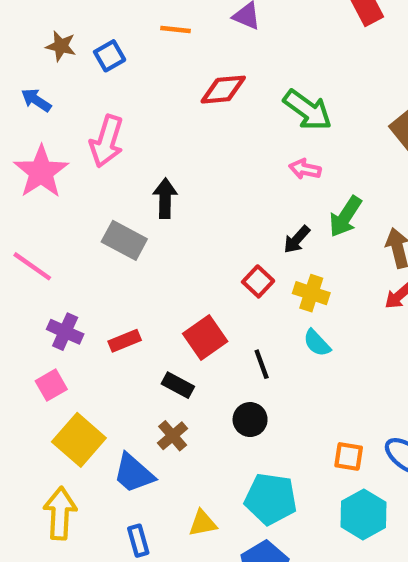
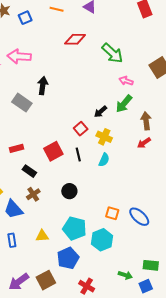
pink arrow: (107, 141) -> (19, 56), turned 70
pink arrow: (305, 169) -> (126, 81), moved
cyan semicircle: (317, 343) -> (104, 160), turned -120
black line: (262, 364) -> (78, 155), moved
black rectangle: (178, 385) -> (29, 171), moved
cyan hexagon: (363, 514) -> (102, 240), moved

